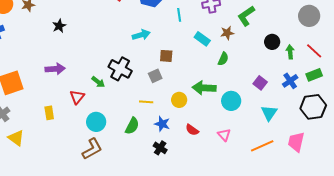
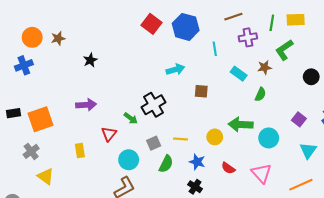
black cross: (120, 69) -> (154, 105), turned 30
gray square: (155, 76) -> (154, 143), moved
pink triangle: (224, 135) -> (261, 173), size x1.5

